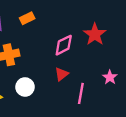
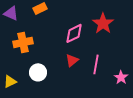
pink star: (110, 77) -> (121, 77), moved
pink line: (81, 93) -> (96, 64), moved

